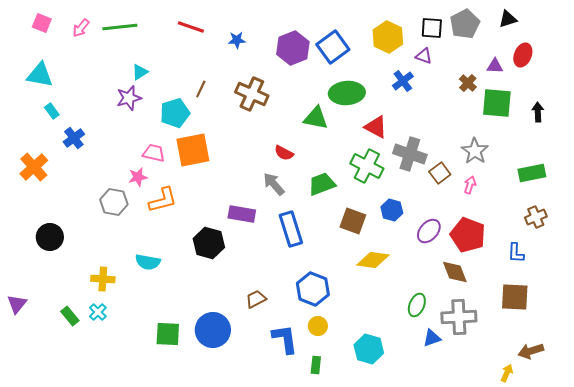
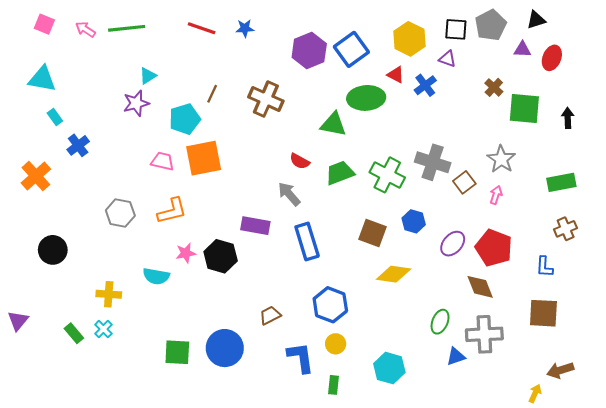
pink arrow: (81, 28) -> (85, 29), turned 84
blue star: (237, 40) -> (245, 28), moved
purple triangle: (495, 66) -> (522, 49), moved
red triangle: (376, 127) -> (396, 75), moved, size x0.7
pink star: (138, 177) -> (186, 253), moved
green trapezoid: (322, 184) -> (340, 173), moved

